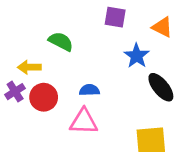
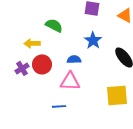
blue star: (137, 56) -> (93, 40), moved
purple cross: (15, 92) -> (22, 68), moved

